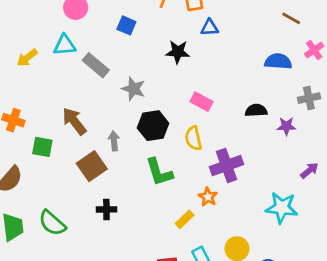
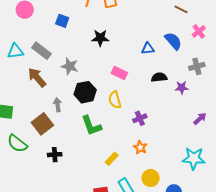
blue triangle: (210, 28) -> (148, 49), moved
cyan triangle: (65, 45) -> (15, 51), moved
blue semicircle: (278, 61) -> (173, 41), turned 48
brown arrow: (74, 121) -> (37, 77), moved
purple cross: (227, 166) -> (140, 118), size x0.6
orange star: (208, 197) -> (140, 147), moved
cyan star: (282, 208) -> (194, 158), moved
green semicircle: (52, 223) -> (17, 143), moved

